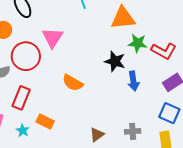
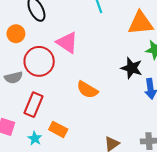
pink triangle: (53, 38) -> (67, 43), turned -30

